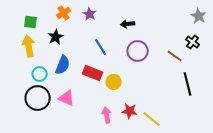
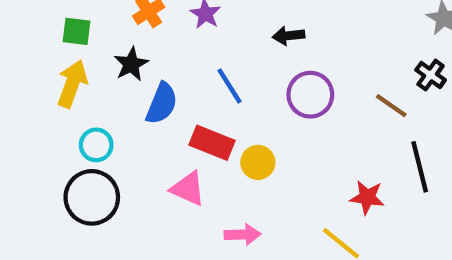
yellow arrow: (29, 46) -> (72, 84), turned 30
blue semicircle: (63, 65) -> (162, 103), moved
pink triangle: (67, 98) -> (188, 189), moved
red star: (130, 111) -> (367, 197), moved
pink arrow: (107, 115) -> (243, 235), turned 98

